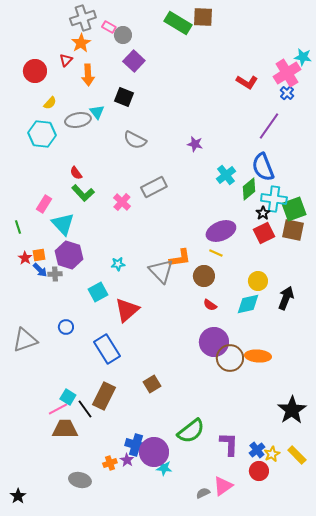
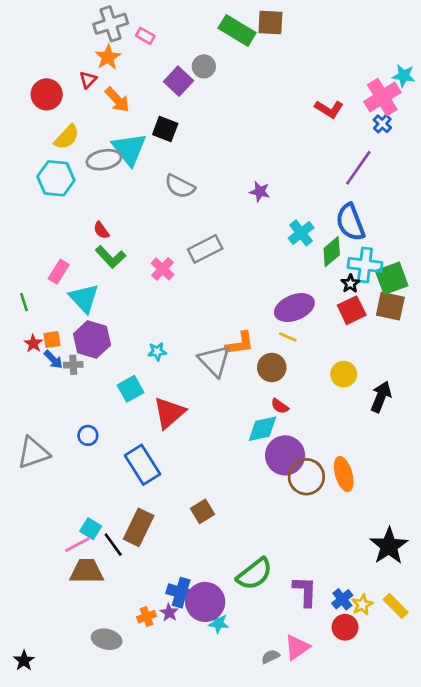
gray circle: (123, 35) -> (204, 66), moved
orange arrow: (88, 75) -> (117, 100), turned -40
yellow semicircle: (50, 103) -> (67, 137), size x1.5
cyan triangle: (97, 112) -> (129, 149), size x1.8
cyan diamond: (248, 304) -> (262, 429), moved
orange ellipse: (258, 356) -> (344, 474), turned 70

